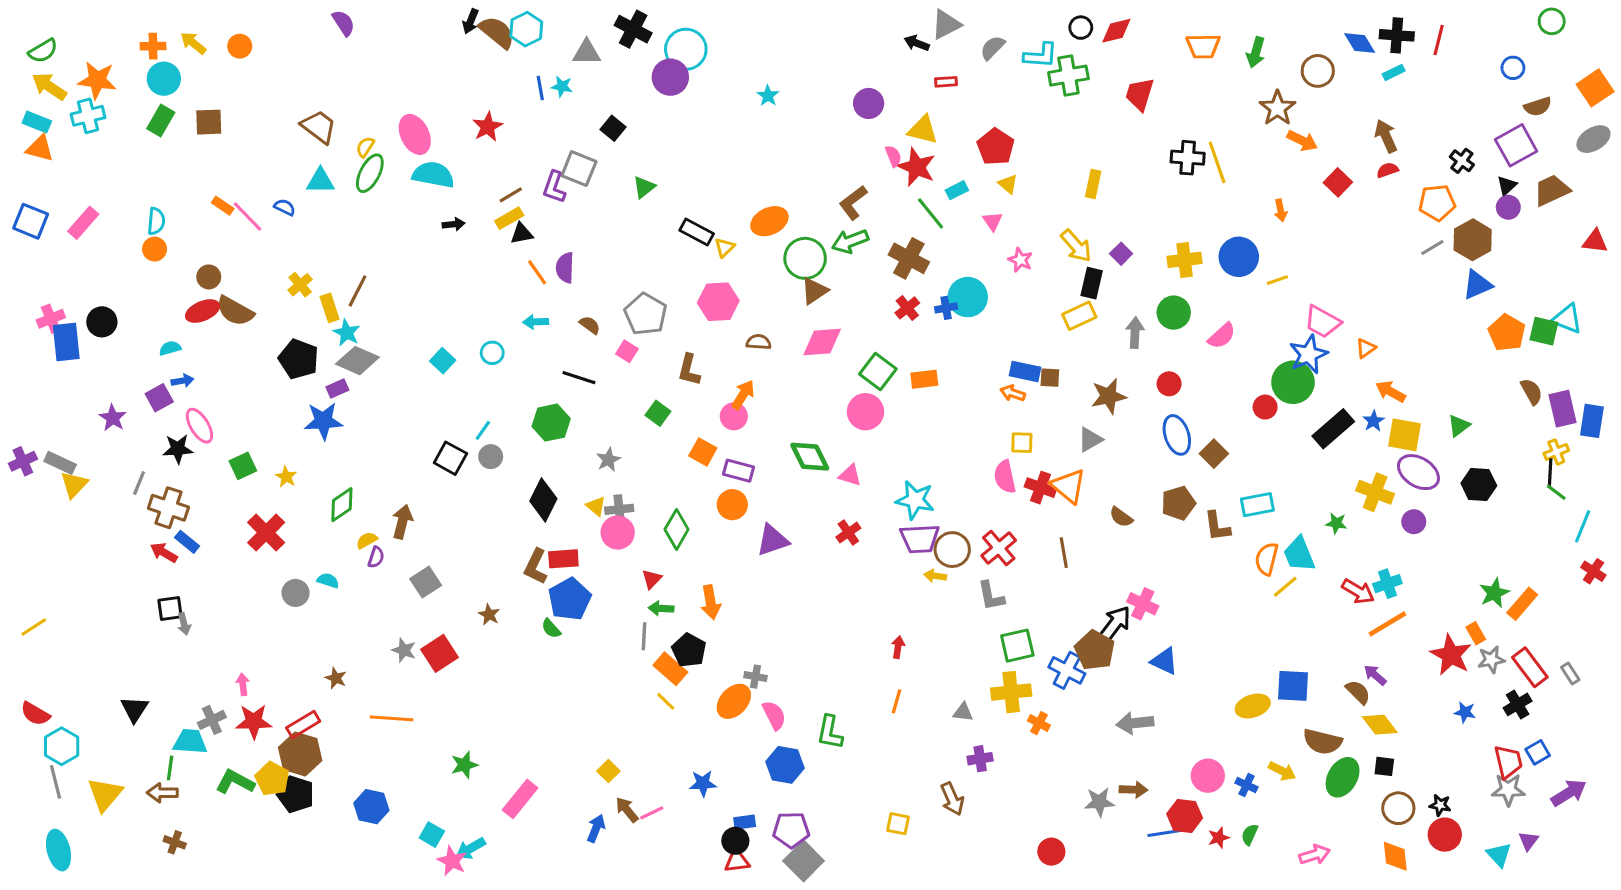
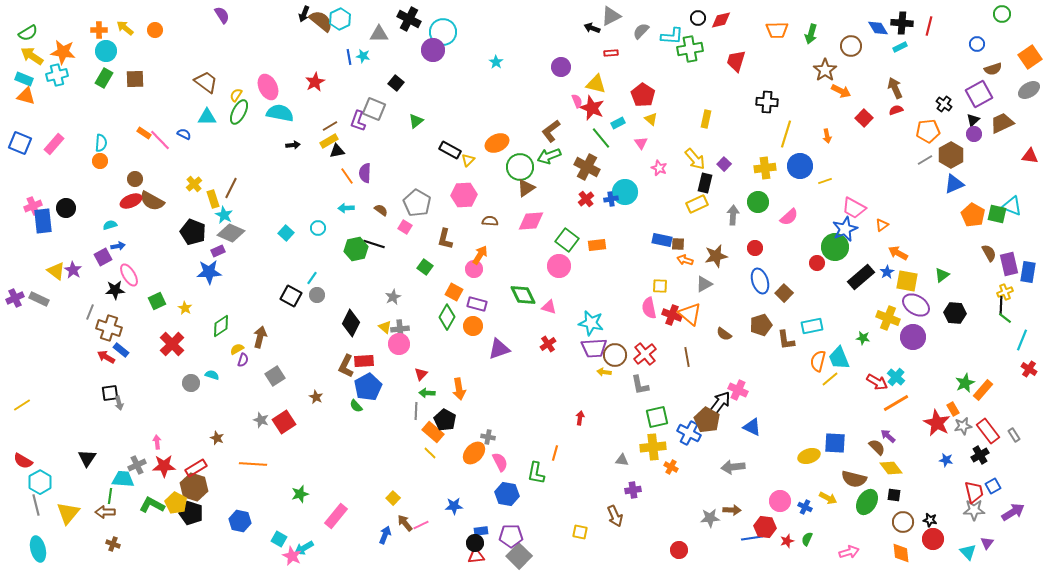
yellow line: (1217, 162) -> (786, 134), moved, turned 36
orange arrow: (1013, 393) -> (685, 260), moved
green hexagon: (551, 423) -> (356, 249), moved
yellow triangle: (74, 484) -> (56, 271), moved, turned -36
purple circle: (1414, 522) -> (913, 337), size x1.6
green diamond: (677, 529) -> (447, 317), moved
cyan cross: (1387, 584) -> (896, 377), turned -30
orange line: (896, 701) -> (555, 453), moved

